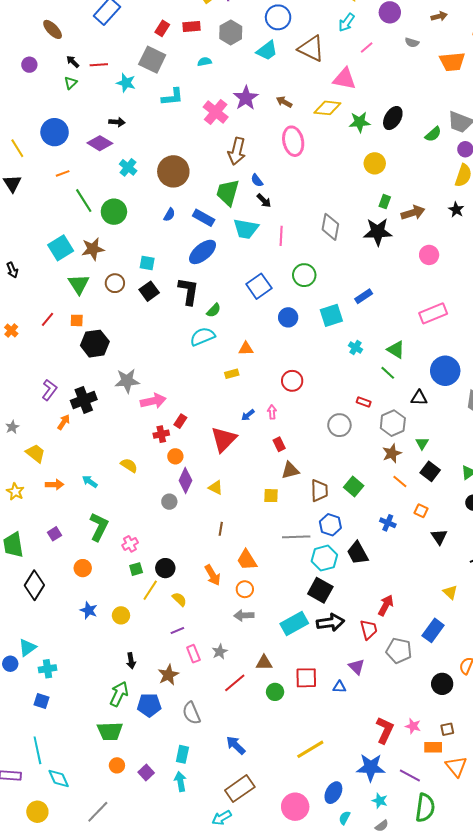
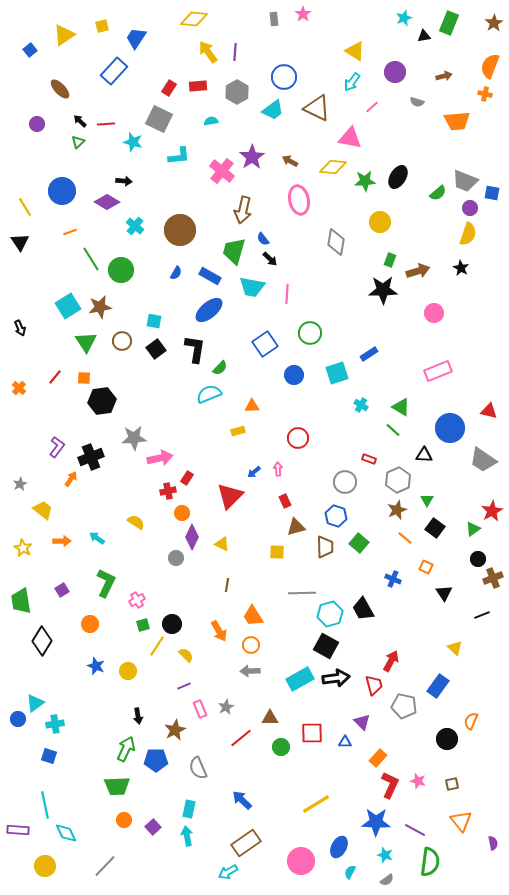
gray diamond: (330, 227) -> (336, 242), moved
blue hexagon: (330, 525) -> (336, 516), moved
orange rectangle: (433, 747) -> (378, 758), moved, turned -48

